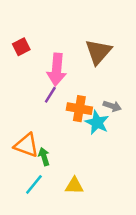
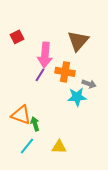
orange cross: (79, 109) -> (65, 72), moved
cyan star: (97, 123) -> (77, 97), turned -30

